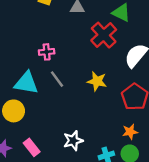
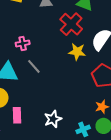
yellow star: (97, 81) -> (77, 52), moved
pink rectangle: (32, 147) -> (17, 115), moved, turned 42

